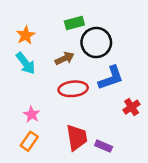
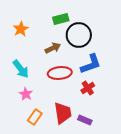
cyan arrow: (26, 63) -> (21, 69), moved
red cross: (132, 107) -> (88, 88), moved
orange rectangle: (29, 141) -> (35, 117), moved

